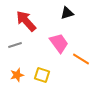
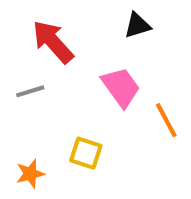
orange line: (81, 59) -> (166, 120), turned 30
orange star: (17, 75) -> (30, 174), moved

